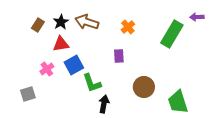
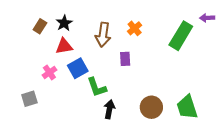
brown arrow: (87, 22) -> (103, 35), moved, turned -100
brown circle: (144, 87) -> (151, 107), moved

